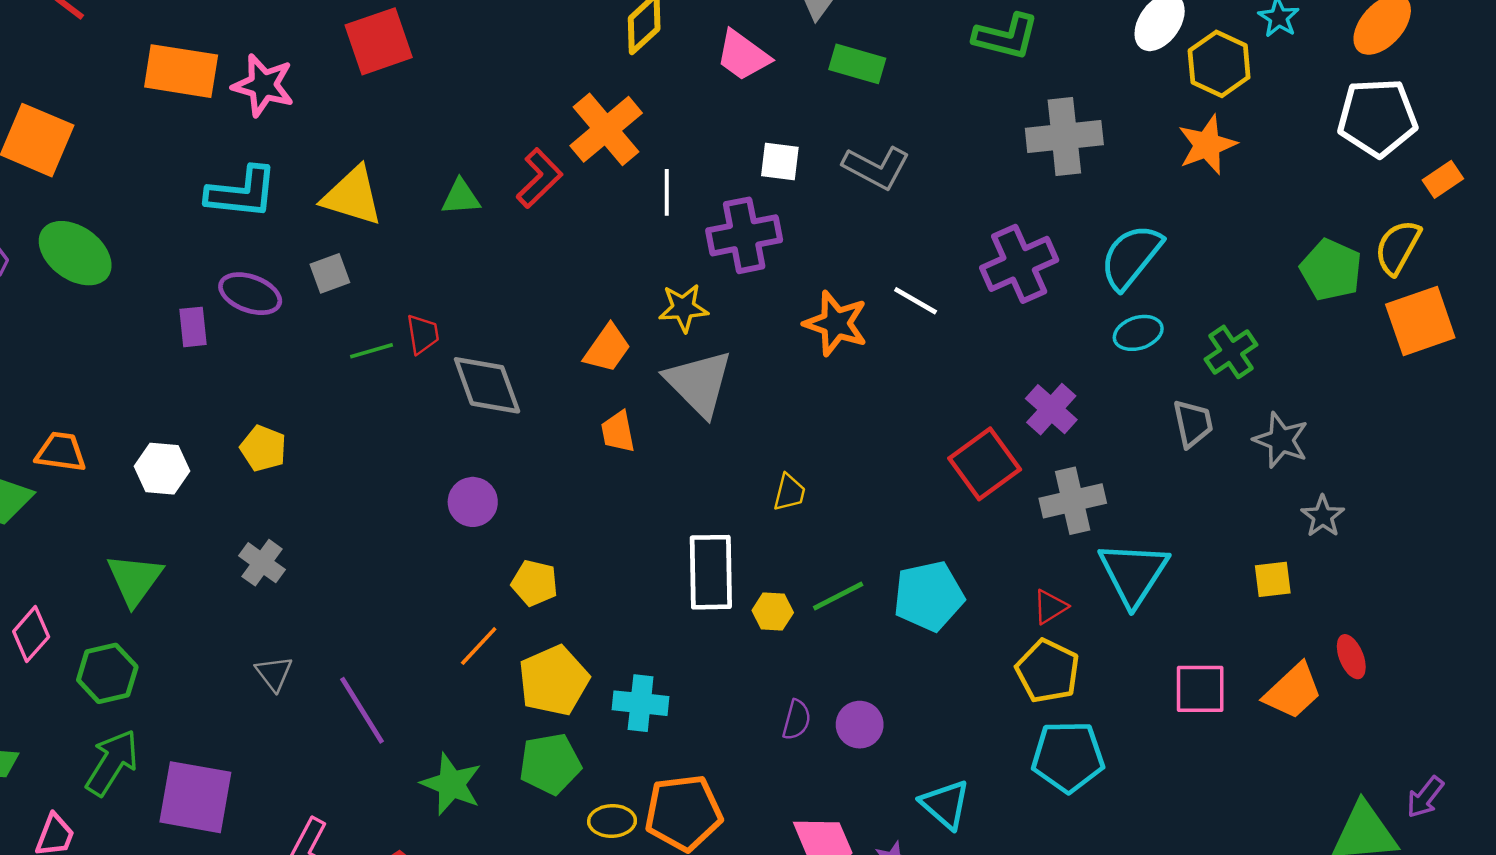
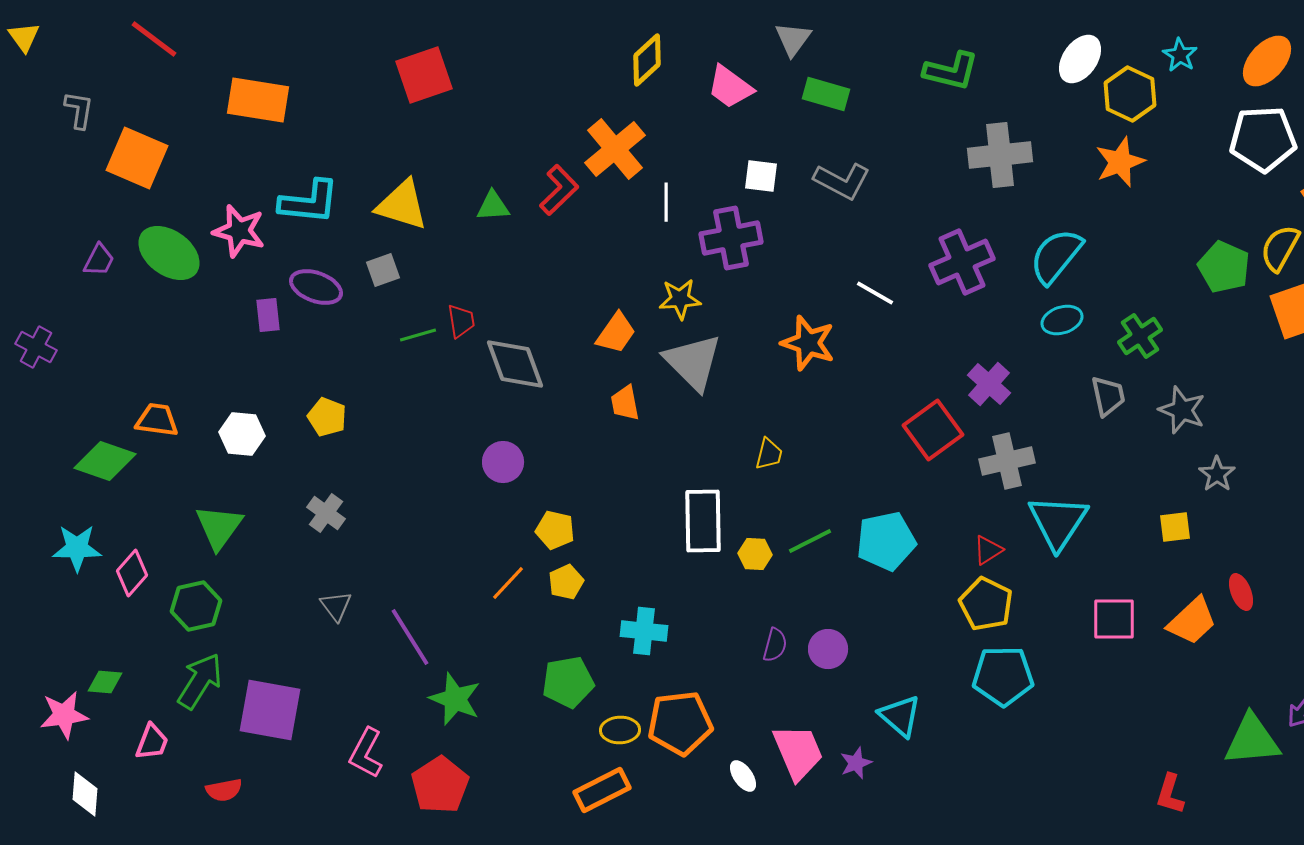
pink star: (263, 85) -> (239, 231), moved
orange star: (836, 323) -> (808, 343), moved
yellow pentagon: (554, 681) -> (566, 582), moved, size x0.6
green star: (451, 784) -> (455, 699), moved

